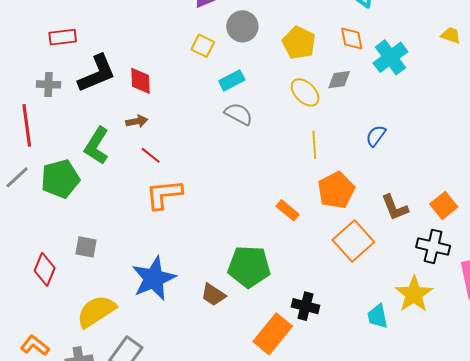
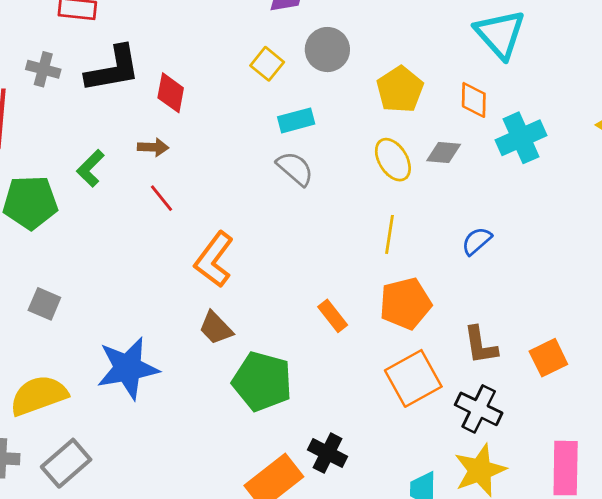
green L-shape: (97, 146) -> (90, 168), size x0.7
orange L-shape: (164, 194) -> (214, 260), moved, turned -60
black cross: (433, 246) -> (479, 409), moved
brown trapezoid: (213, 295) -> (216, 328), moved

